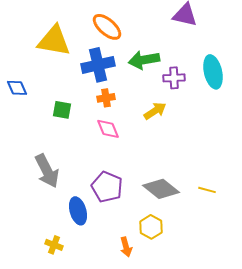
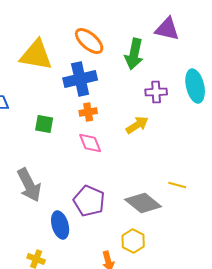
green arrow: (144, 60) -> (134, 54), moved, turned -68
yellow line: (207, 190) -> (177, 185), moved

